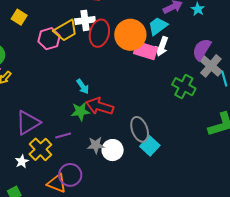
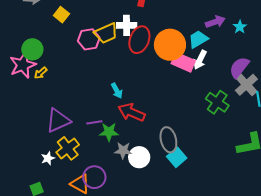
green star: (80, 111) -> (109, 132), moved
purple line: (63, 135) -> (94, 122), moved

